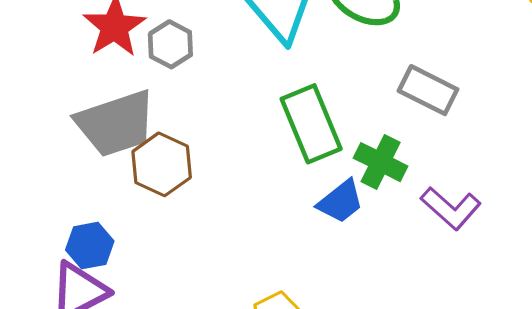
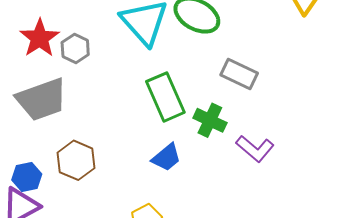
brown hexagon: (162, 164) -> (76, 160), moved
blue trapezoid: (340, 202) -> (166, 157), moved

